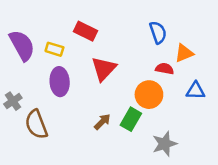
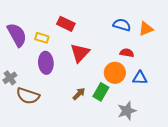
blue semicircle: (158, 32) -> (122, 25), turned -54
orange triangle: (184, 53) -> (146, 29), moved
blue triangle: (196, 91) -> (140, 78), moved
brown semicircle: (36, 124) -> (28, 96), turned -50

